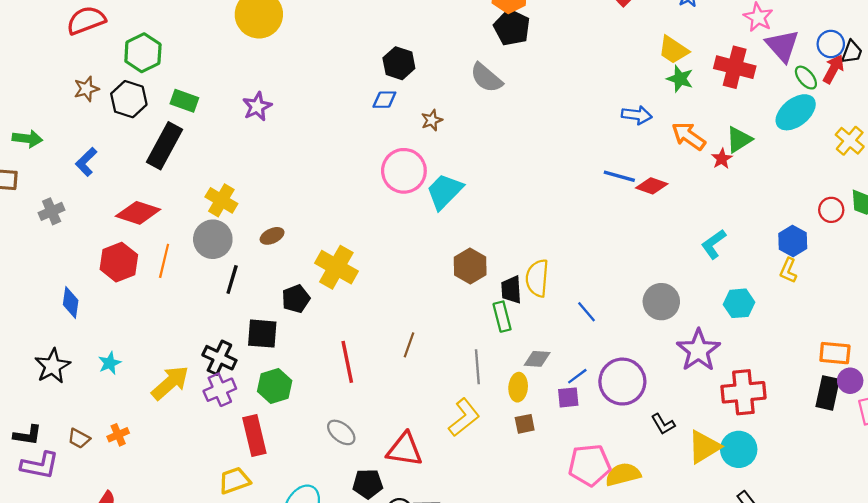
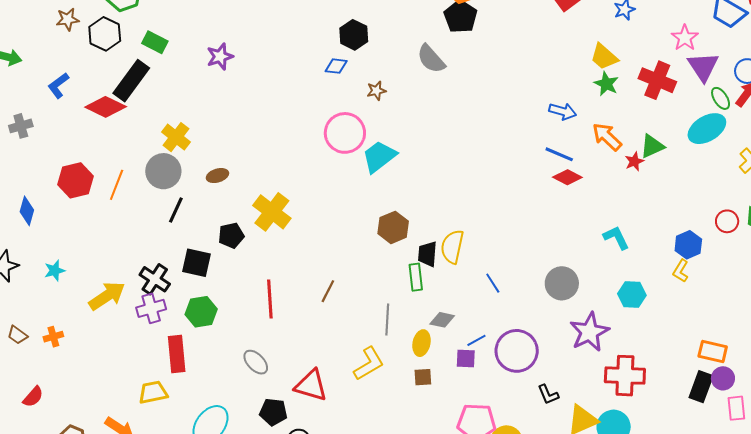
blue line: (619, 176) -> (559, 154), moved
red diamond: (138, 213) -> (106, 107), moved
cyan L-shape: (714, 244) -> (616, 238), turned 92

